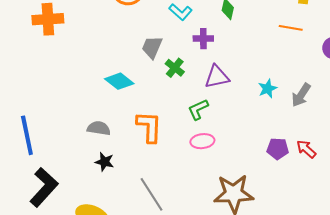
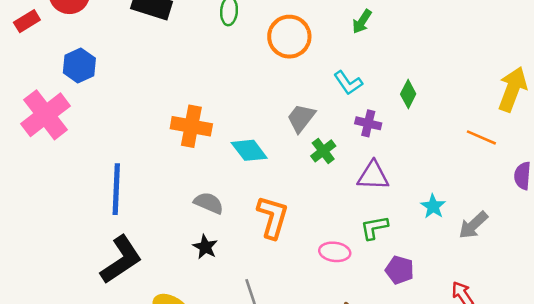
orange cross: (48, 19) -> (191, 126), moved
cyan star: (268, 89) -> (433, 206), turned -30
green L-shape: (198, 109) -> (374, 228), moved
purple pentagon: (278, 149) -> (400, 270), moved

